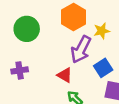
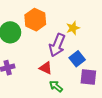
orange hexagon: (73, 17) -> (35, 20), moved

